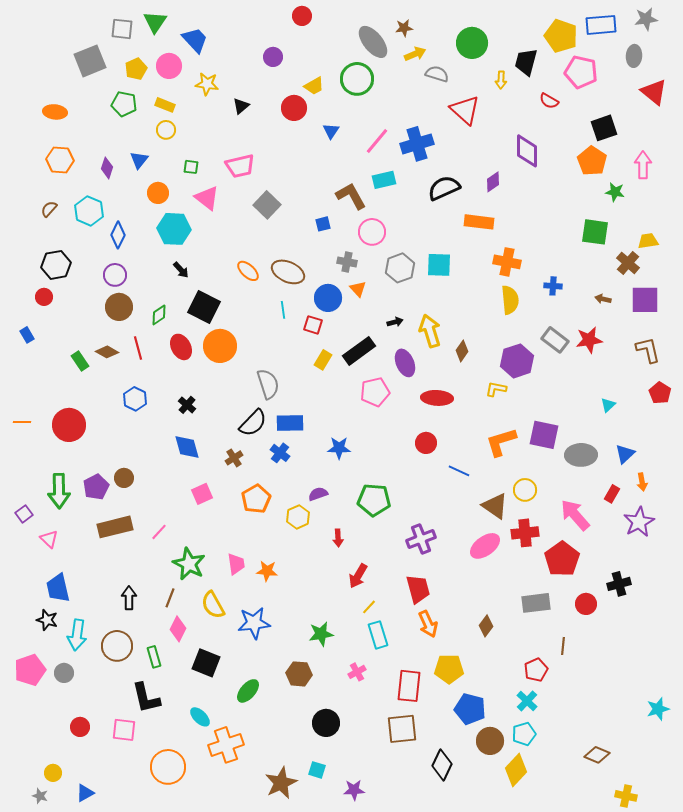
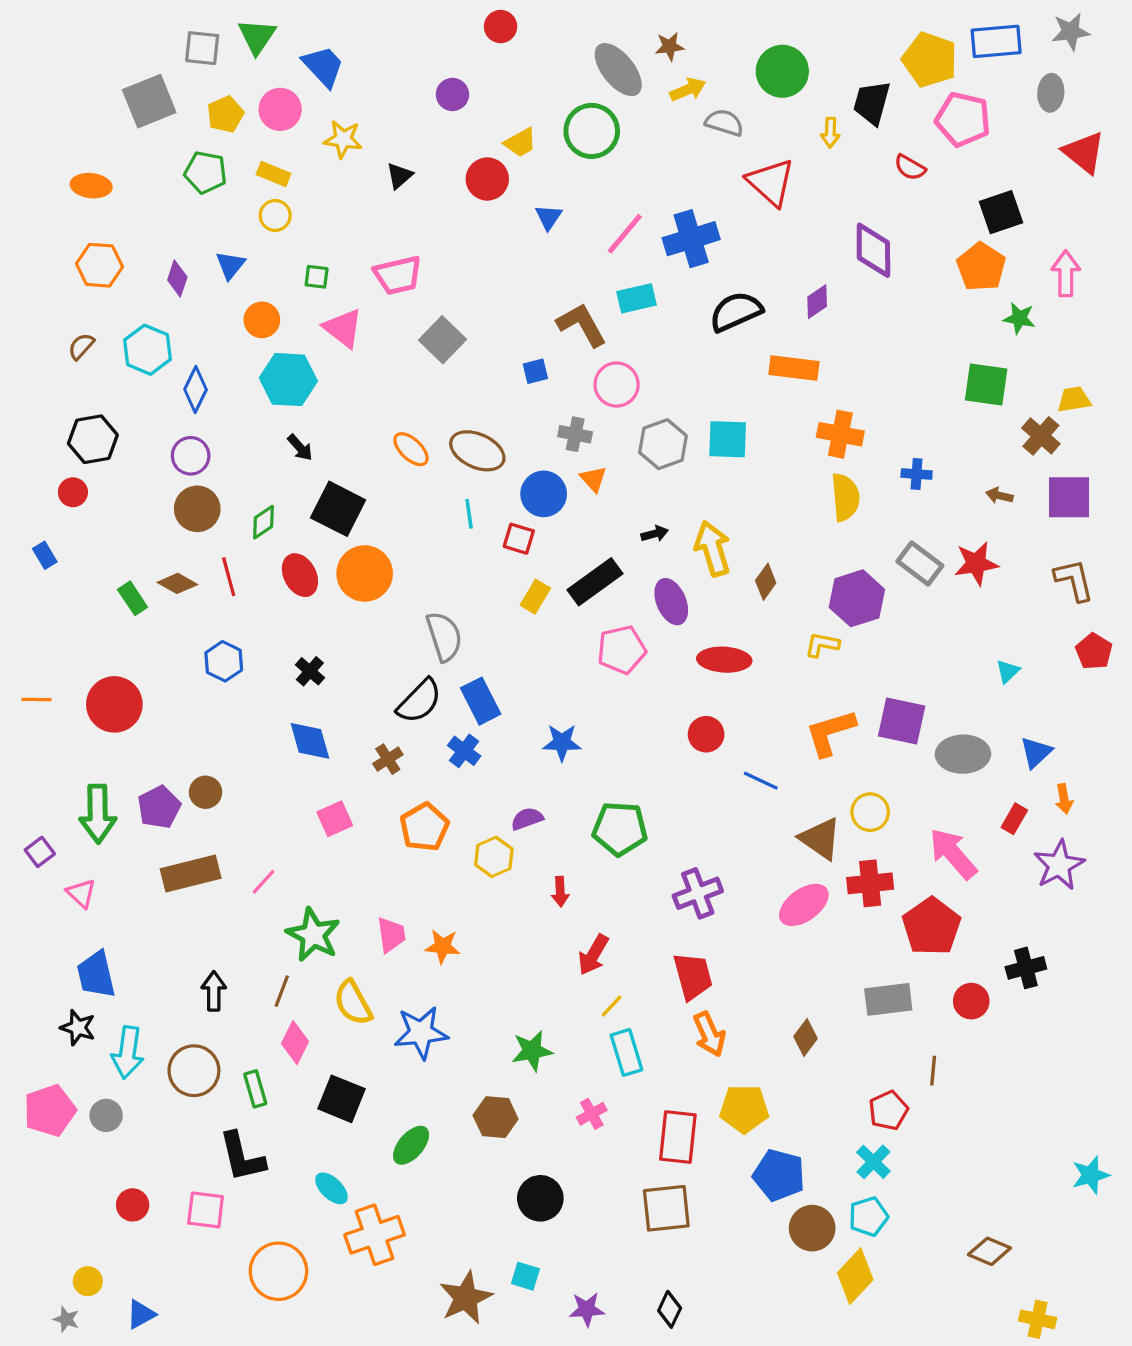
blue rectangle: (290, 423) -> (481, 701), turned 64
black diamond: (442, 765) -> (670, 1309), moved, size x0.7

